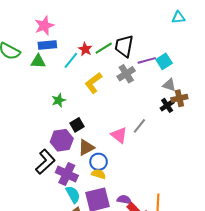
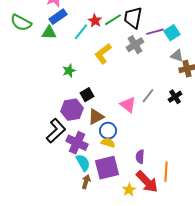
blue rectangle: (47, 45) -> (58, 17), turned -30
black cross: (167, 105) -> (175, 97), moved
purple semicircle: (124, 200) -> (140, 157), moved, turned -96

